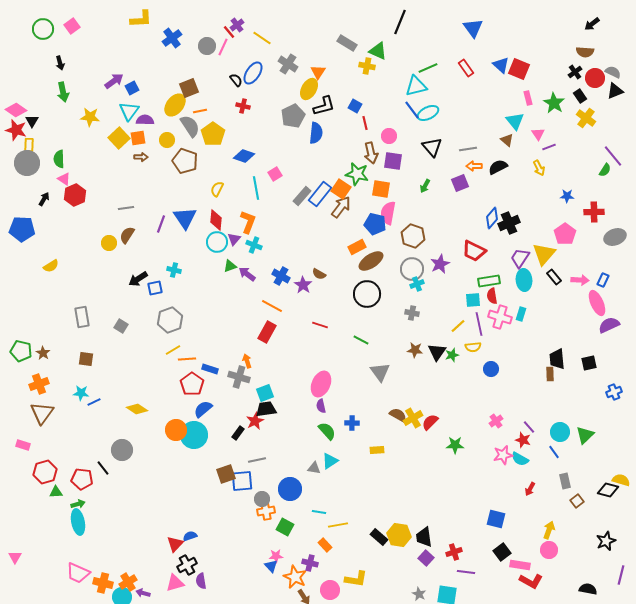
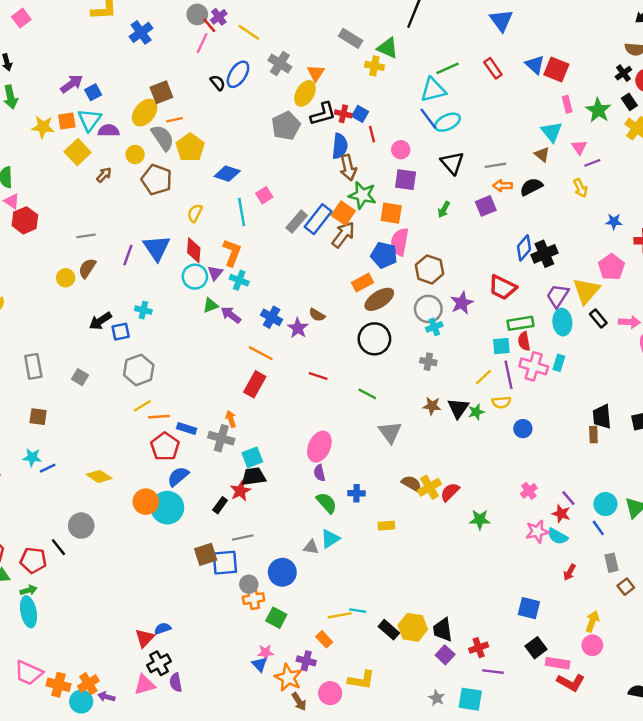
gray circle: (207, 46) -> (197, 14), moved
red cross: (243, 106) -> (343, 114), moved
blue semicircle: (316, 133) -> (340, 146), moved
orange square: (138, 138) -> (67, 121), moved
brown arrow: (371, 153) -> (348, 168), moved
brown arrow: (141, 157) -> (104, 175), turned -48
cyan line: (319, 512) -> (358, 611), moved

